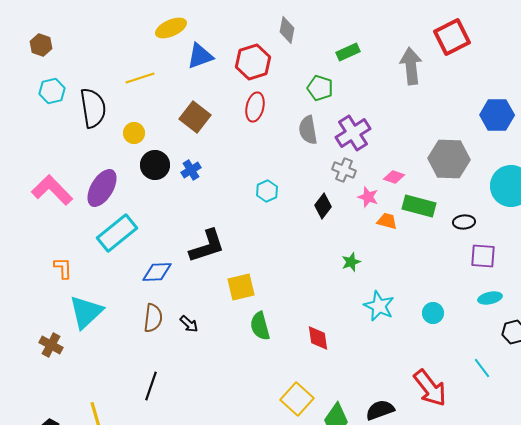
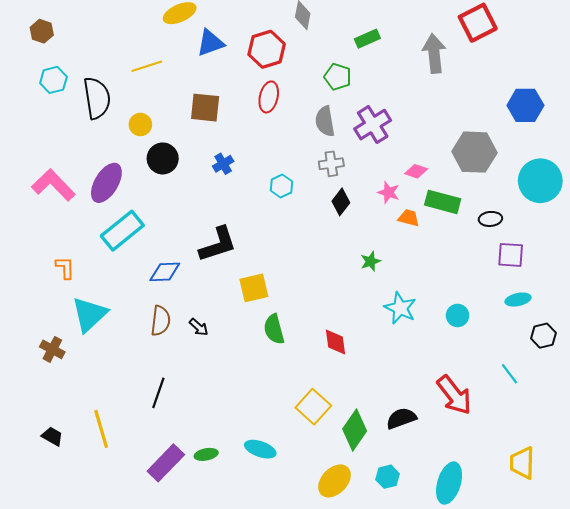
brown square: (195, 117) -> (205, 108), turned -32
blue cross: (191, 170) -> (223, 164), moved
gray cross: (344, 170) -> (331, 164), moved, turned -30

